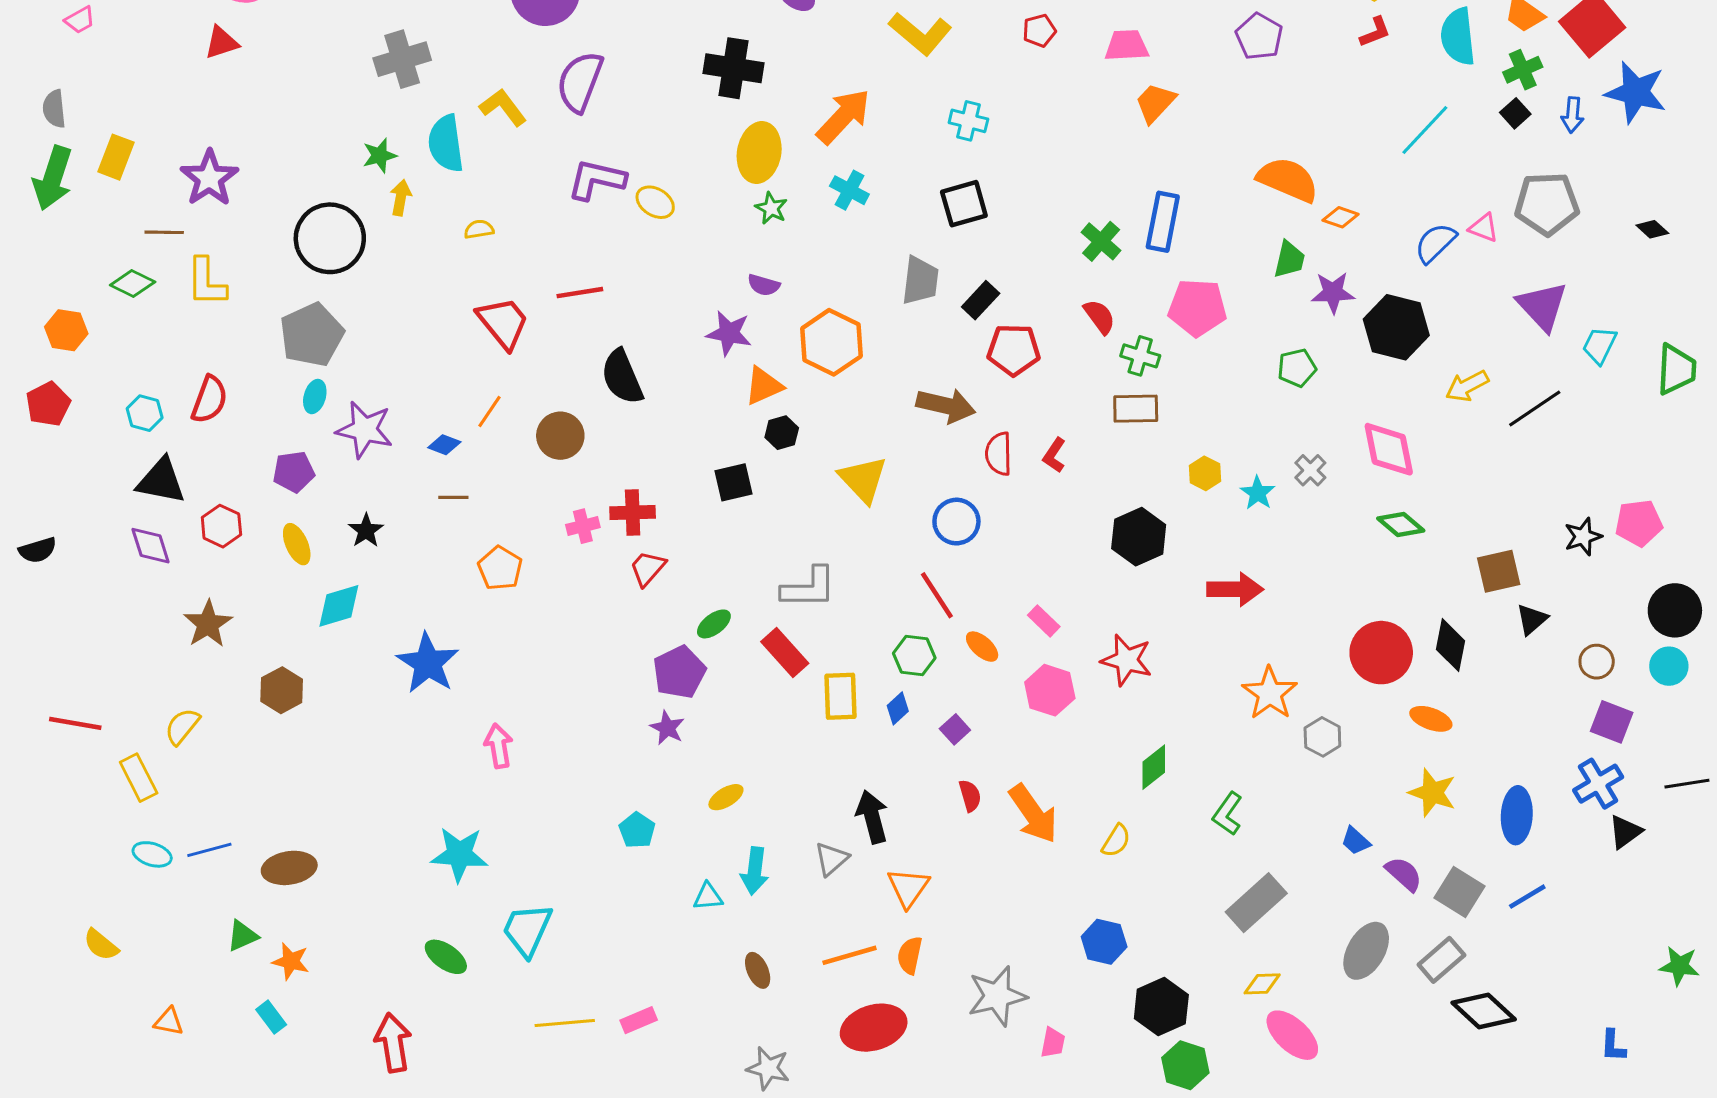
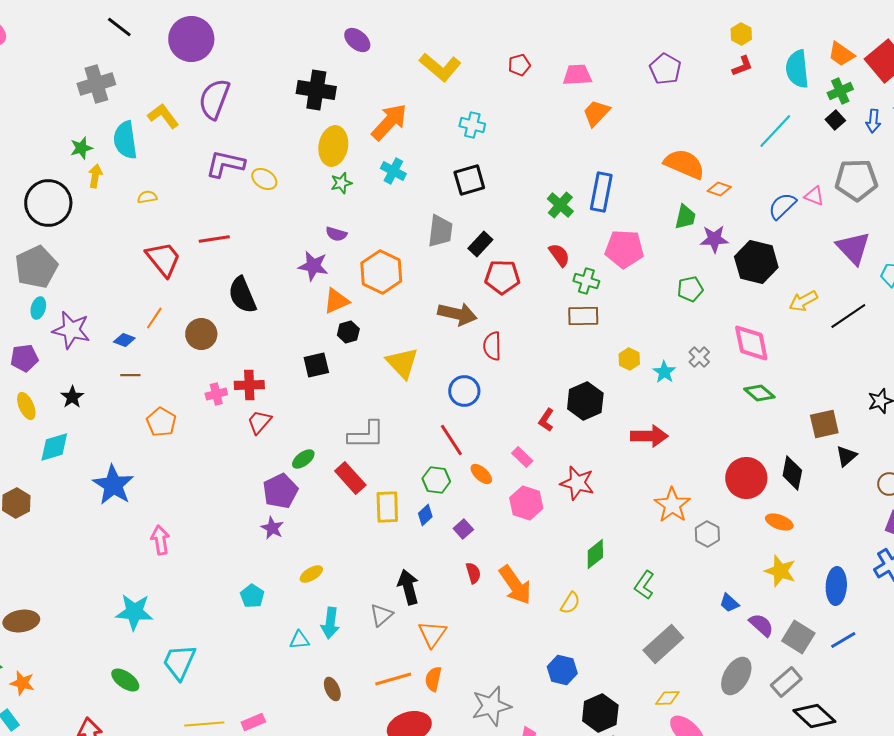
green star: (771, 208) -> (341, 183), turned 30
red L-shape: (1054, 455) -> (546, 420), moved

